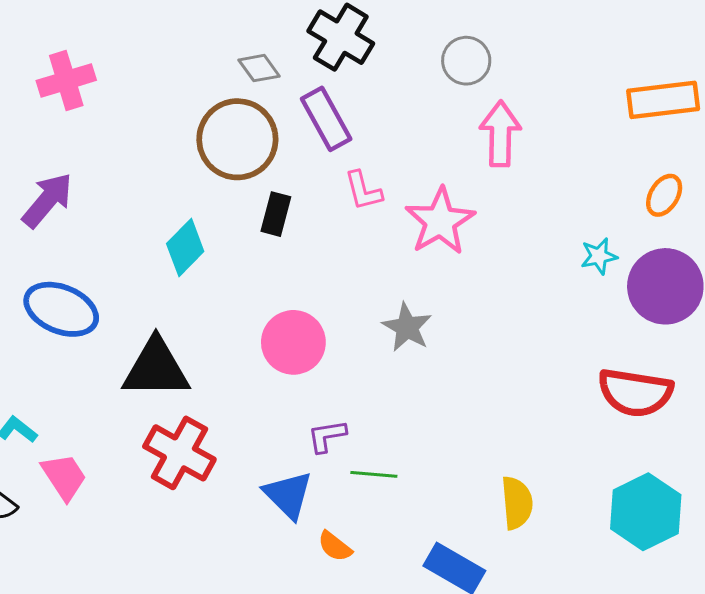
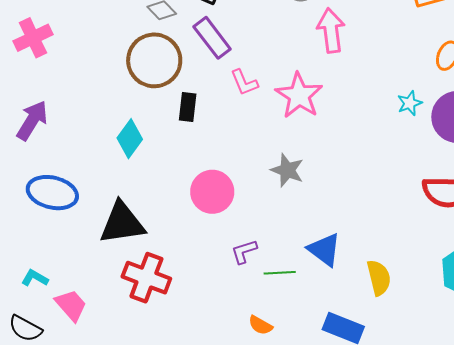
blue triangle: (288, 495) -> (324, 250), moved

